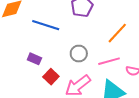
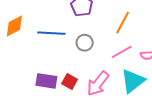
gray circle: (79, 54) -> (85, 43), moved
purple rectangle: (34, 59) -> (46, 81), moved, size x1.5

